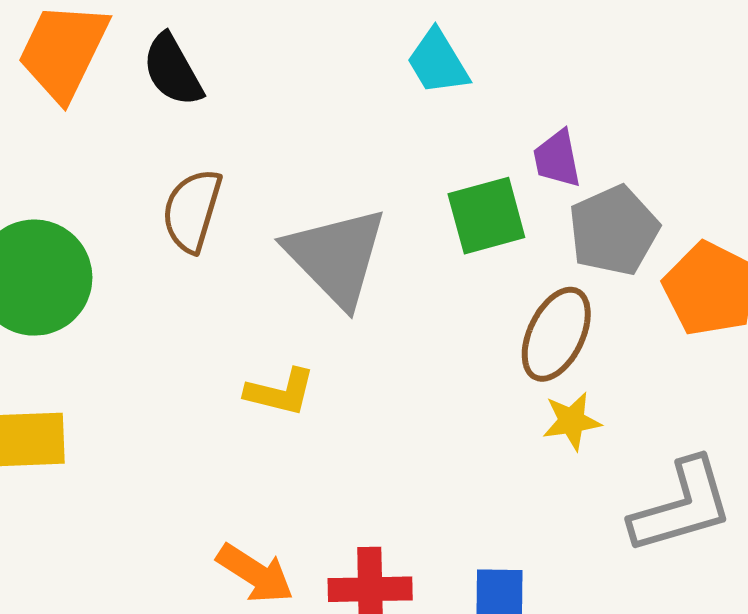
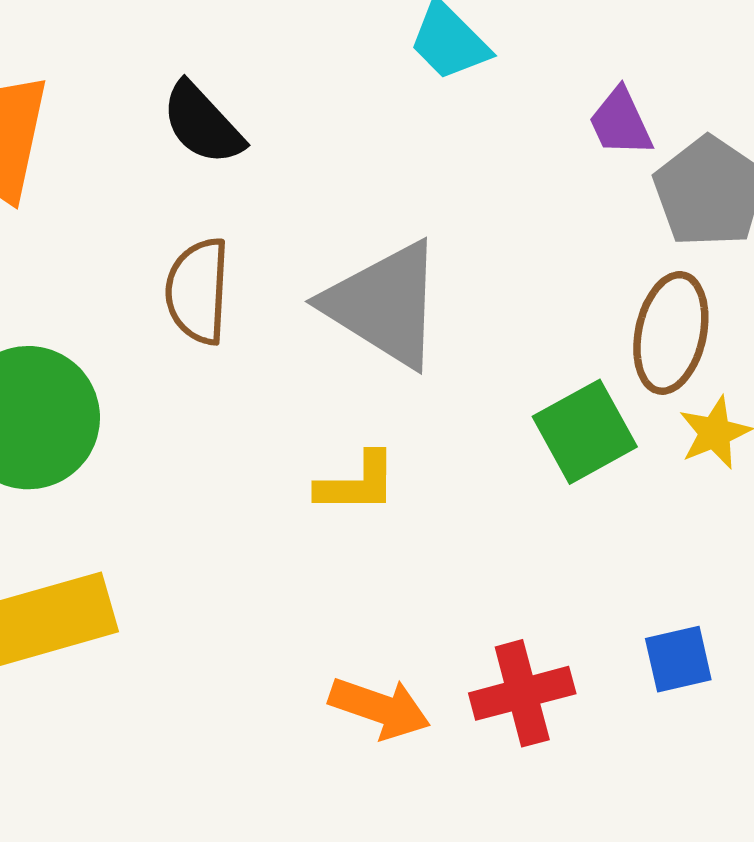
black semicircle: (173, 70) -> (202, 124), moved
green square: (486, 216) -> (585, 432), moved

